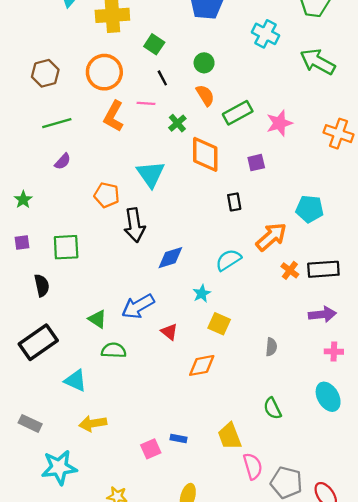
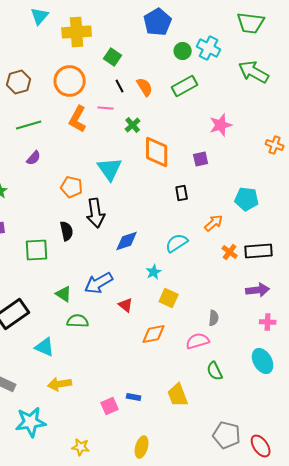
green circle: (204, 63) -> (183, 51), moved
orange semicircle: (205, 95) -> (145, 87), moved
green rectangle: (238, 113) -> (185, 86), moved
orange cross: (339, 134) -> (275, 145), moved, size x0.7
orange arrow: (271, 237) -> (214, 223), size x0.7
green square: (66, 247) -> (37, 250), moved
black semicircle: (42, 285) -> (67, 231), moved
pink semicircle: (253, 466) -> (198, 341), moved, turned -90

